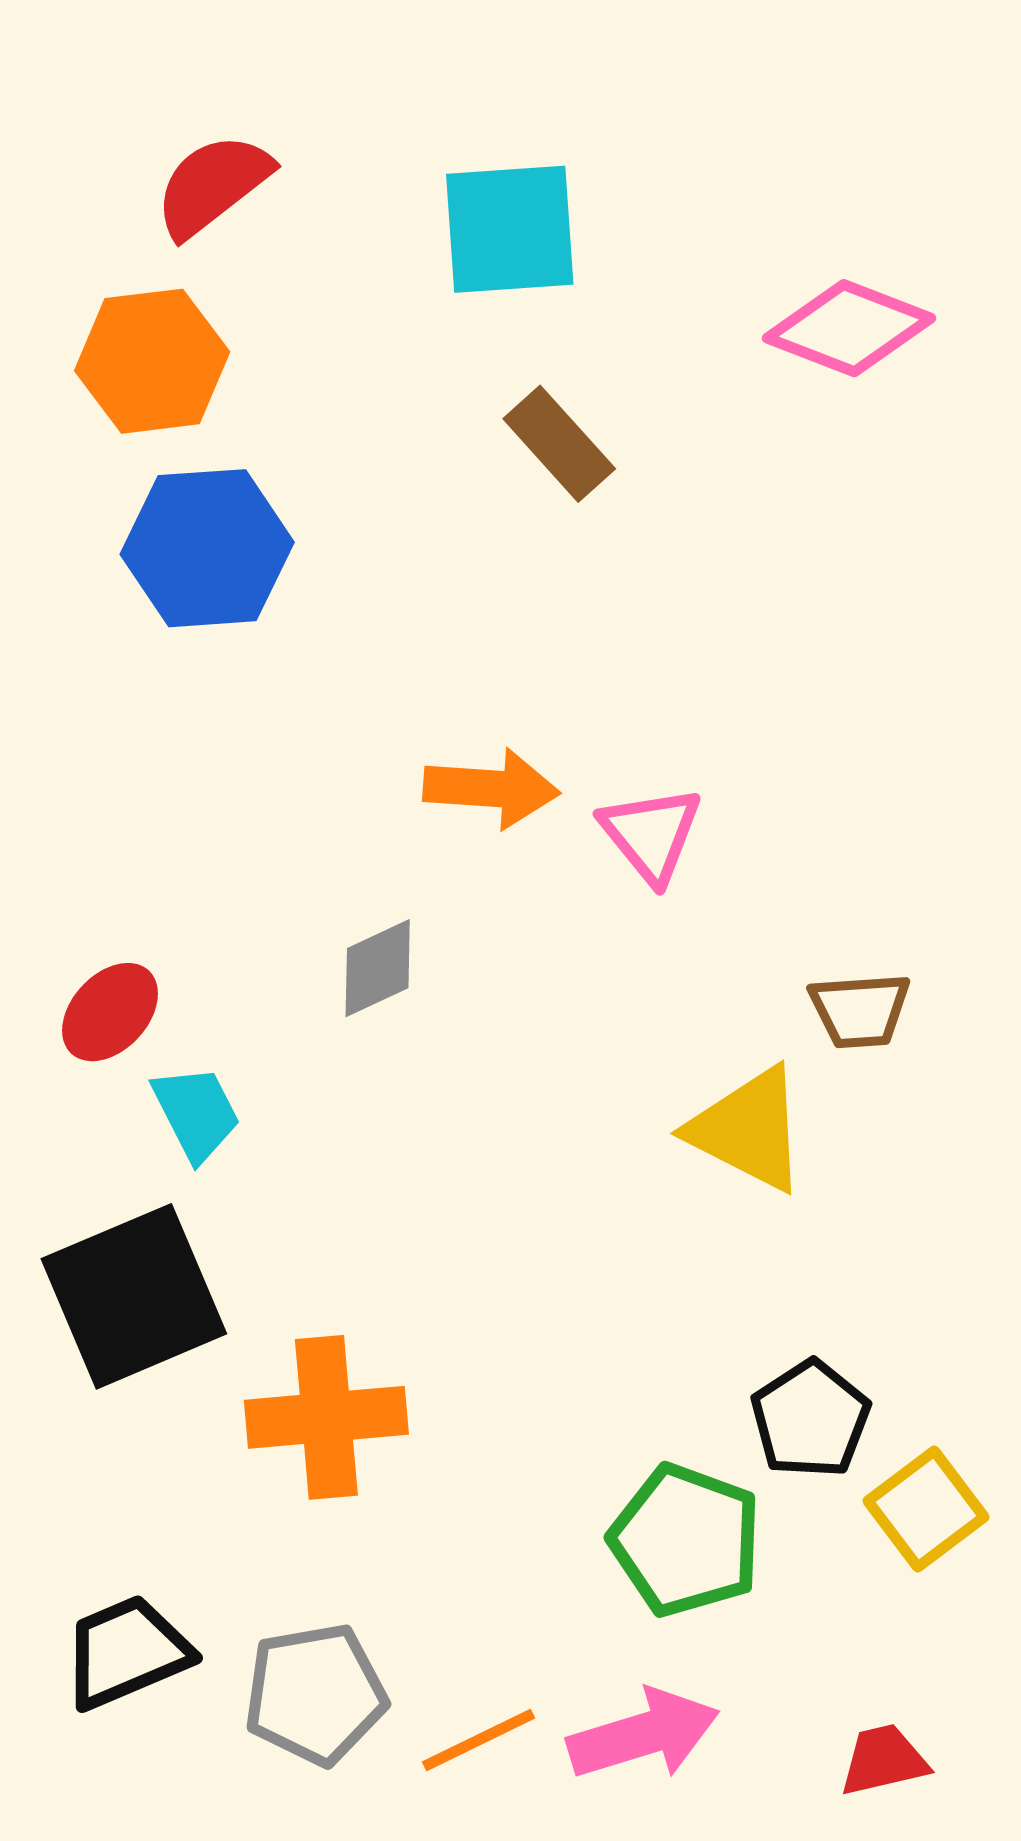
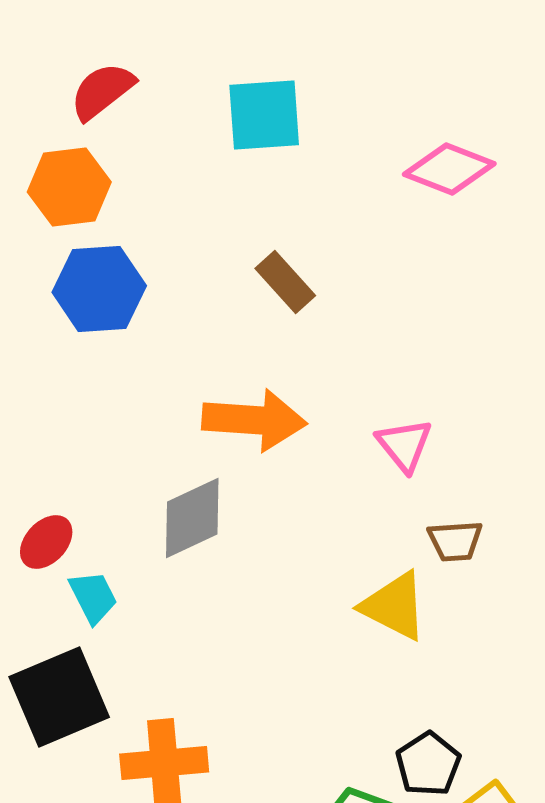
brown rectangle: (559, 444) -> (285, 282), moved
orange arrow: (491, 788) -> (254, 420), size x1.4
pink triangle: (651, 834) -> (404, 445), moved
gray diamond: (378, 968) -> (192, 518), size x1.5

